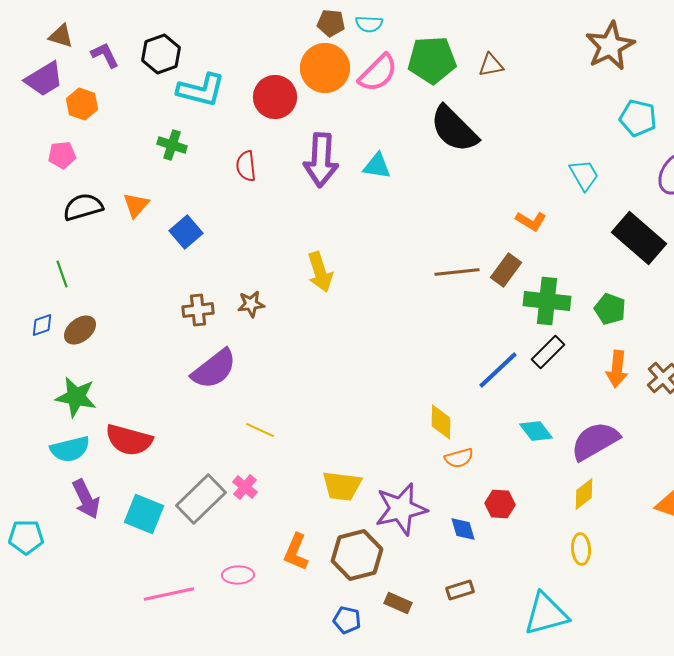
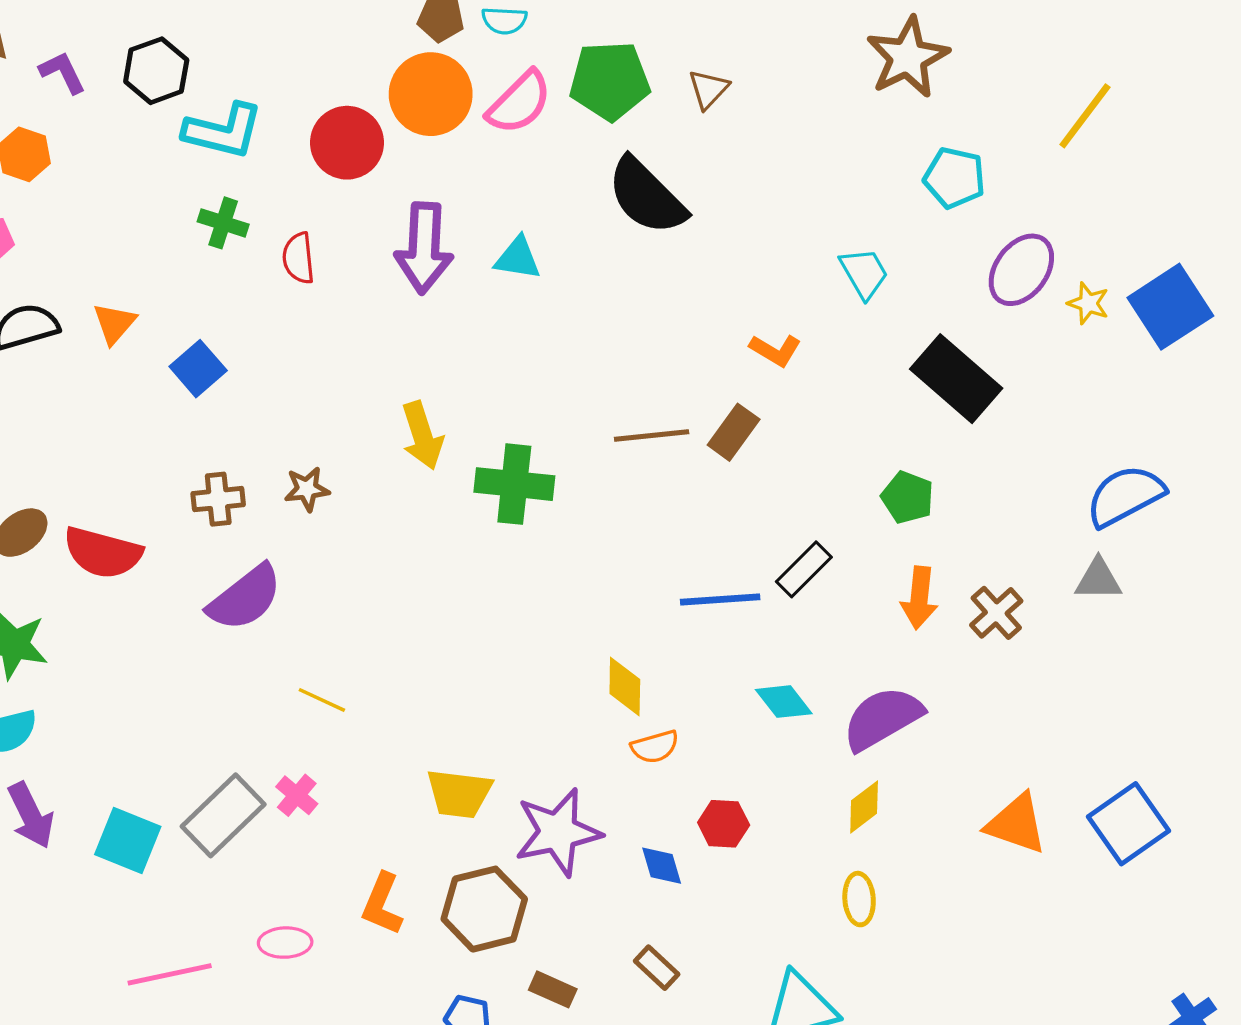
brown triangle: (491, 65) -> (708, 89), turned -36
green cross: (172, 145) -> (223, 223), moved
green cross: (547, 301) -> (514, 484), moved
blue line: (498, 370) -> (720, 600), turned 39
red semicircle: (129, 440) -> (103, 553), moved
brown rectangle: (460, 590) -> (657, 968), turned 60

